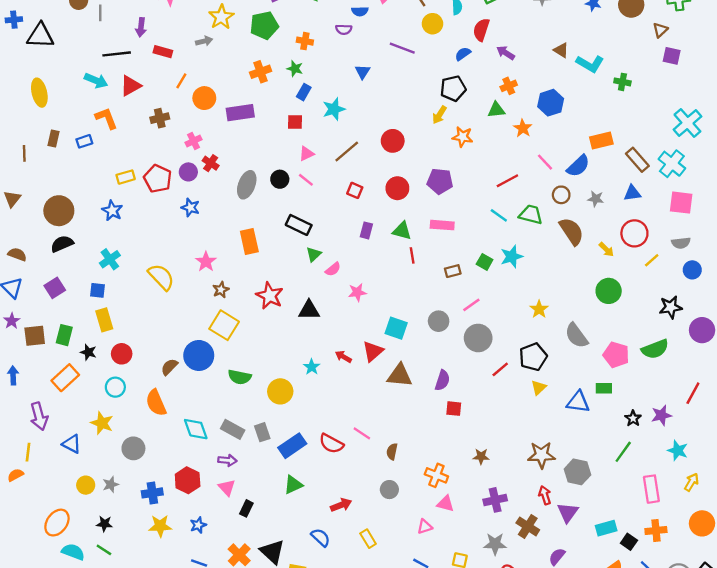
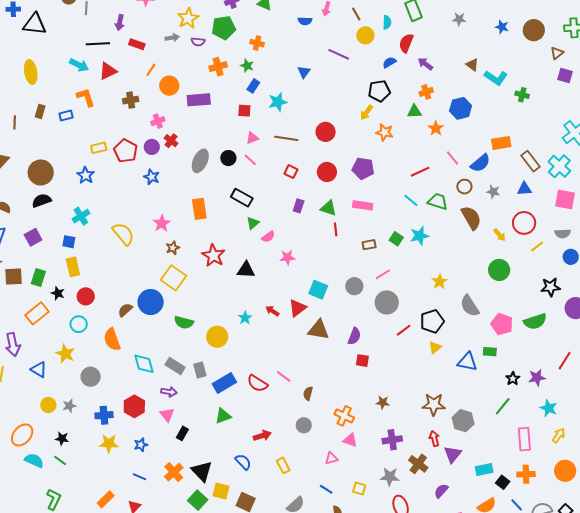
purple semicircle: (344, 29) -> (198, 42), moved
brown line: (347, 151) -> (286, 138), turned 45

